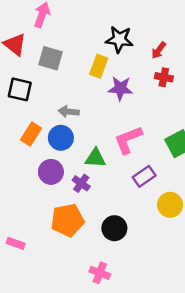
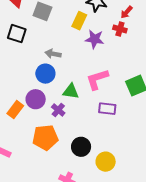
red cross: (164, 77) -> (120, 29), moved
orange rectangle: (31, 134) -> (15, 110), moved
purple rectangle: (144, 176) -> (107, 109), turned 36
yellow circle: (170, 205) -> (106, 162), moved

